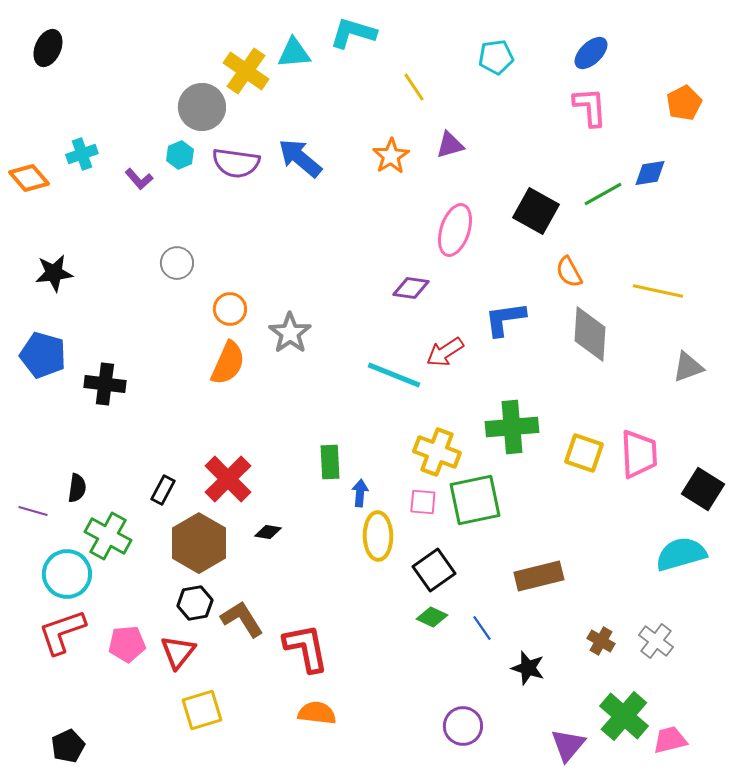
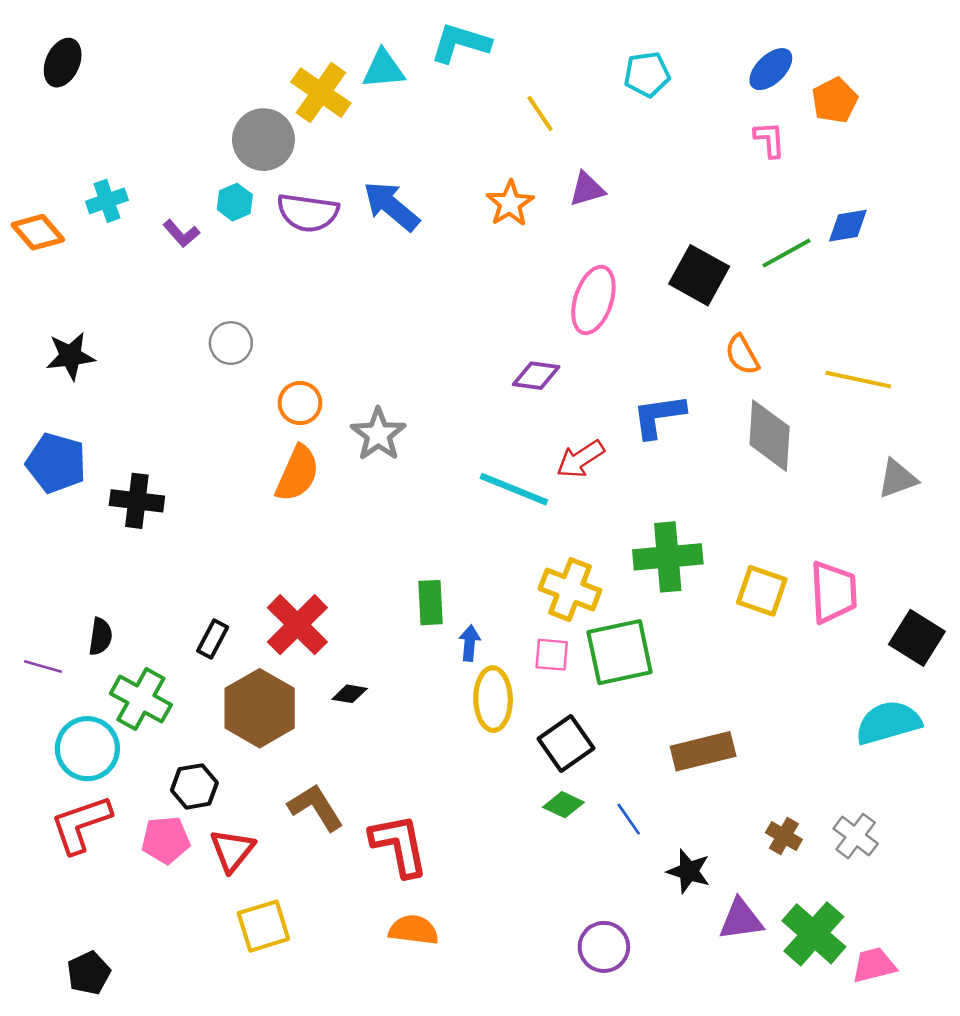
orange pentagon: (684, 103) -> (835, 100), moved
pink L-shape: (590, 107) -> (770, 140), size x0.7
black hexagon: (195, 603) -> (194, 786), moved
purple triangle: (568, 745) -> (741, 920), moved, turned 42

